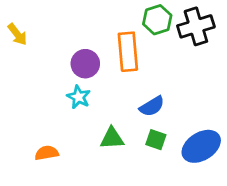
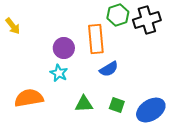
blue semicircle: (152, 106) -> (109, 69), moved
orange semicircle: (47, 153) -> (29, 98), moved, size x1.6

